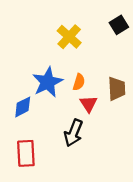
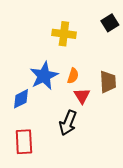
yellow cross: (69, 37) -> (64, 34), turned -35

